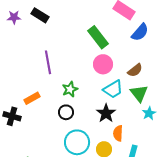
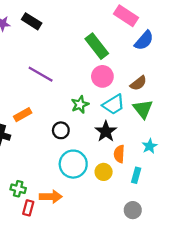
purple line: (48, 62) -> (41, 74), turned -50
green star: (70, 89) -> (80, 104), moved
cyan star: (149, 113) -> (150, 146), moved

